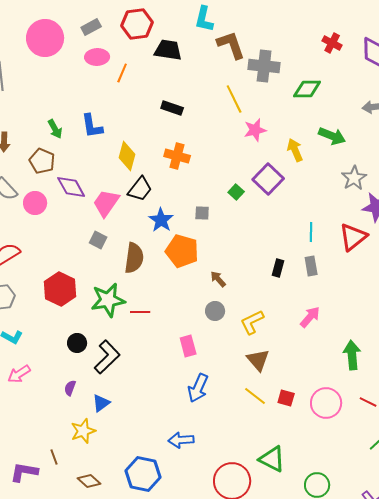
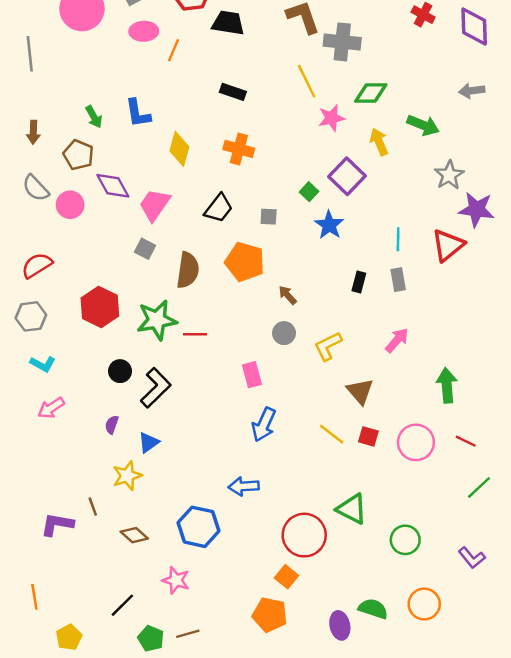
green diamond: (307, 89) -> (371, 93), moved
black trapezoid: (140, 189) -> (219, 208), moved
blue star: (161, 220) -> (329, 225), moved
brown triangle: (258, 360) -> (360, 391), moved

